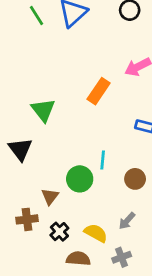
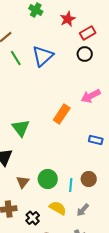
cyan line: (103, 160) -> (71, 185), moved
brown triangle: (50, 196) -> (23, 182), moved
yellow semicircle: (96, 233) -> (58, 208), moved

